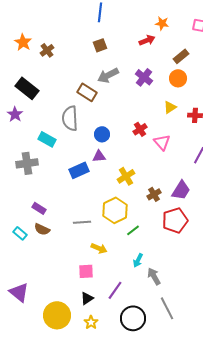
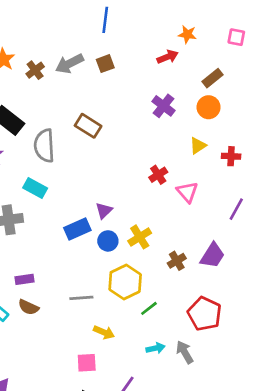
gray arrow: (108, 75) -> (70, 64), moved
gray semicircle: (70, 118) -> (44, 146), moved
blue circle: (102, 134) -> (108, 241), moved
purple triangle: (99, 156) -> (104, 210), turned -40
purple rectangle: (39, 208) -> (24, 279), turned -40
red pentagon: (175, 220) -> (205, 314), moved, turned -30
cyan arrow: (138, 260) -> (156, 348), turned -128
gray arrow: (154, 276) -> (185, 352), moved

